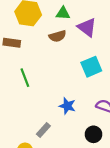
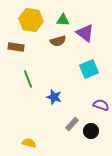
blue star: (67, 106) -> (54, 97), moved
gray rectangle: (43, 130) -> (72, 124), moved

